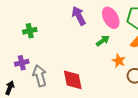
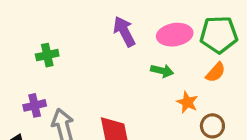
pink ellipse: (111, 18) -> (175, 35), turned -70
green arrow: (103, 41) -> (162, 71), turned 48

